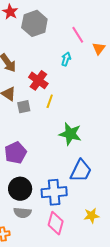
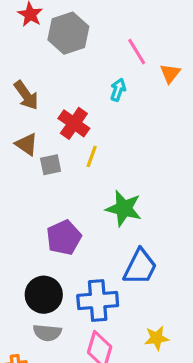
purple pentagon: (16, 153) -> (64, 237), moved

